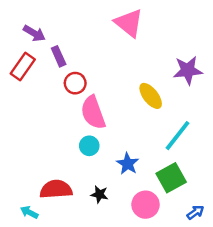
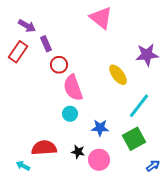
blue star: (128, 164) -> (100, 128), turned -30
pink circle: (146, 205) -> (99, 160), moved

